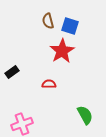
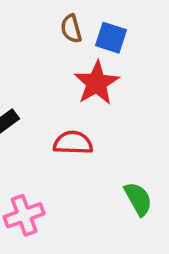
red semicircle: (49, 84) -> (73, 143), size x1.5

